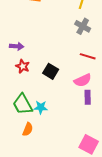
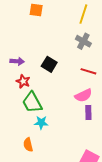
black square: (51, 71) -> (49, 64), moved
green trapezoid: (23, 104) -> (32, 102), moved
orange semicircle: (28, 129) -> (28, 145), turned 144

